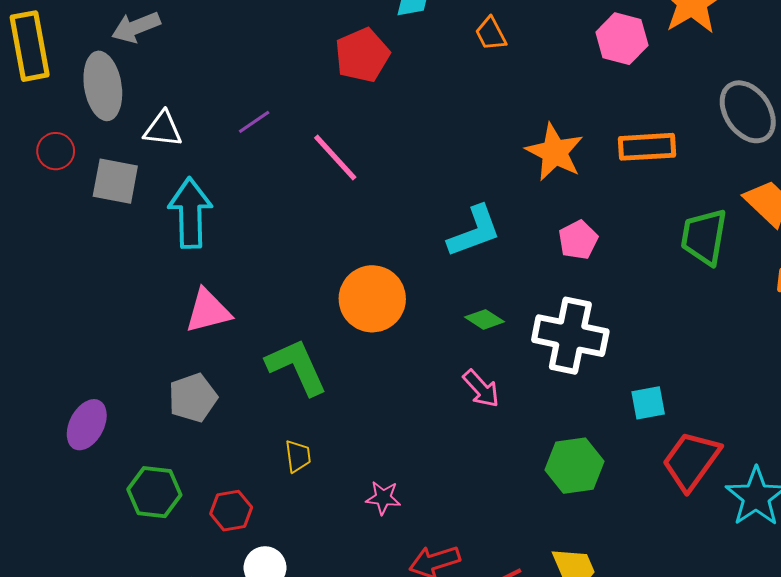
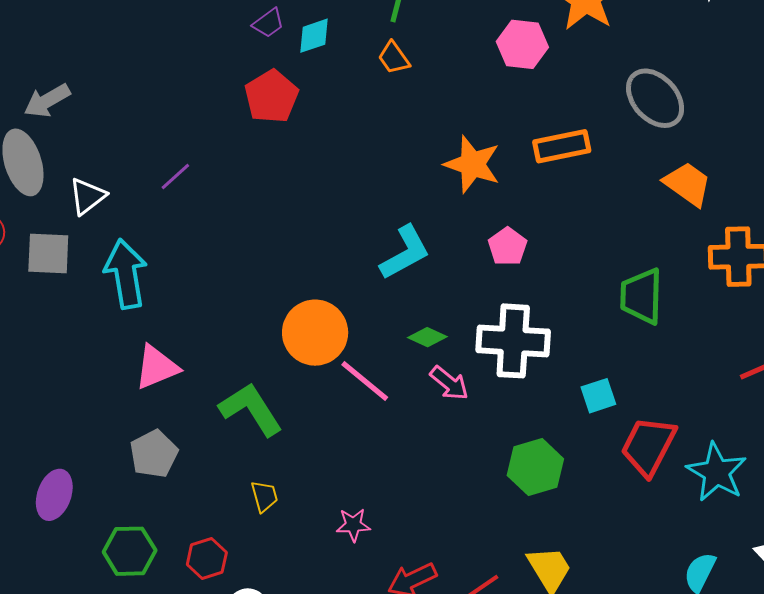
white triangle: (163, 129) -> (87, 196), turned -36
pink line: (335, 157) -> (365, 381), moved
green trapezoid: (704, 237) -> (642, 296), moved
pink arrow: (481, 389) -> (449, 383), moved

